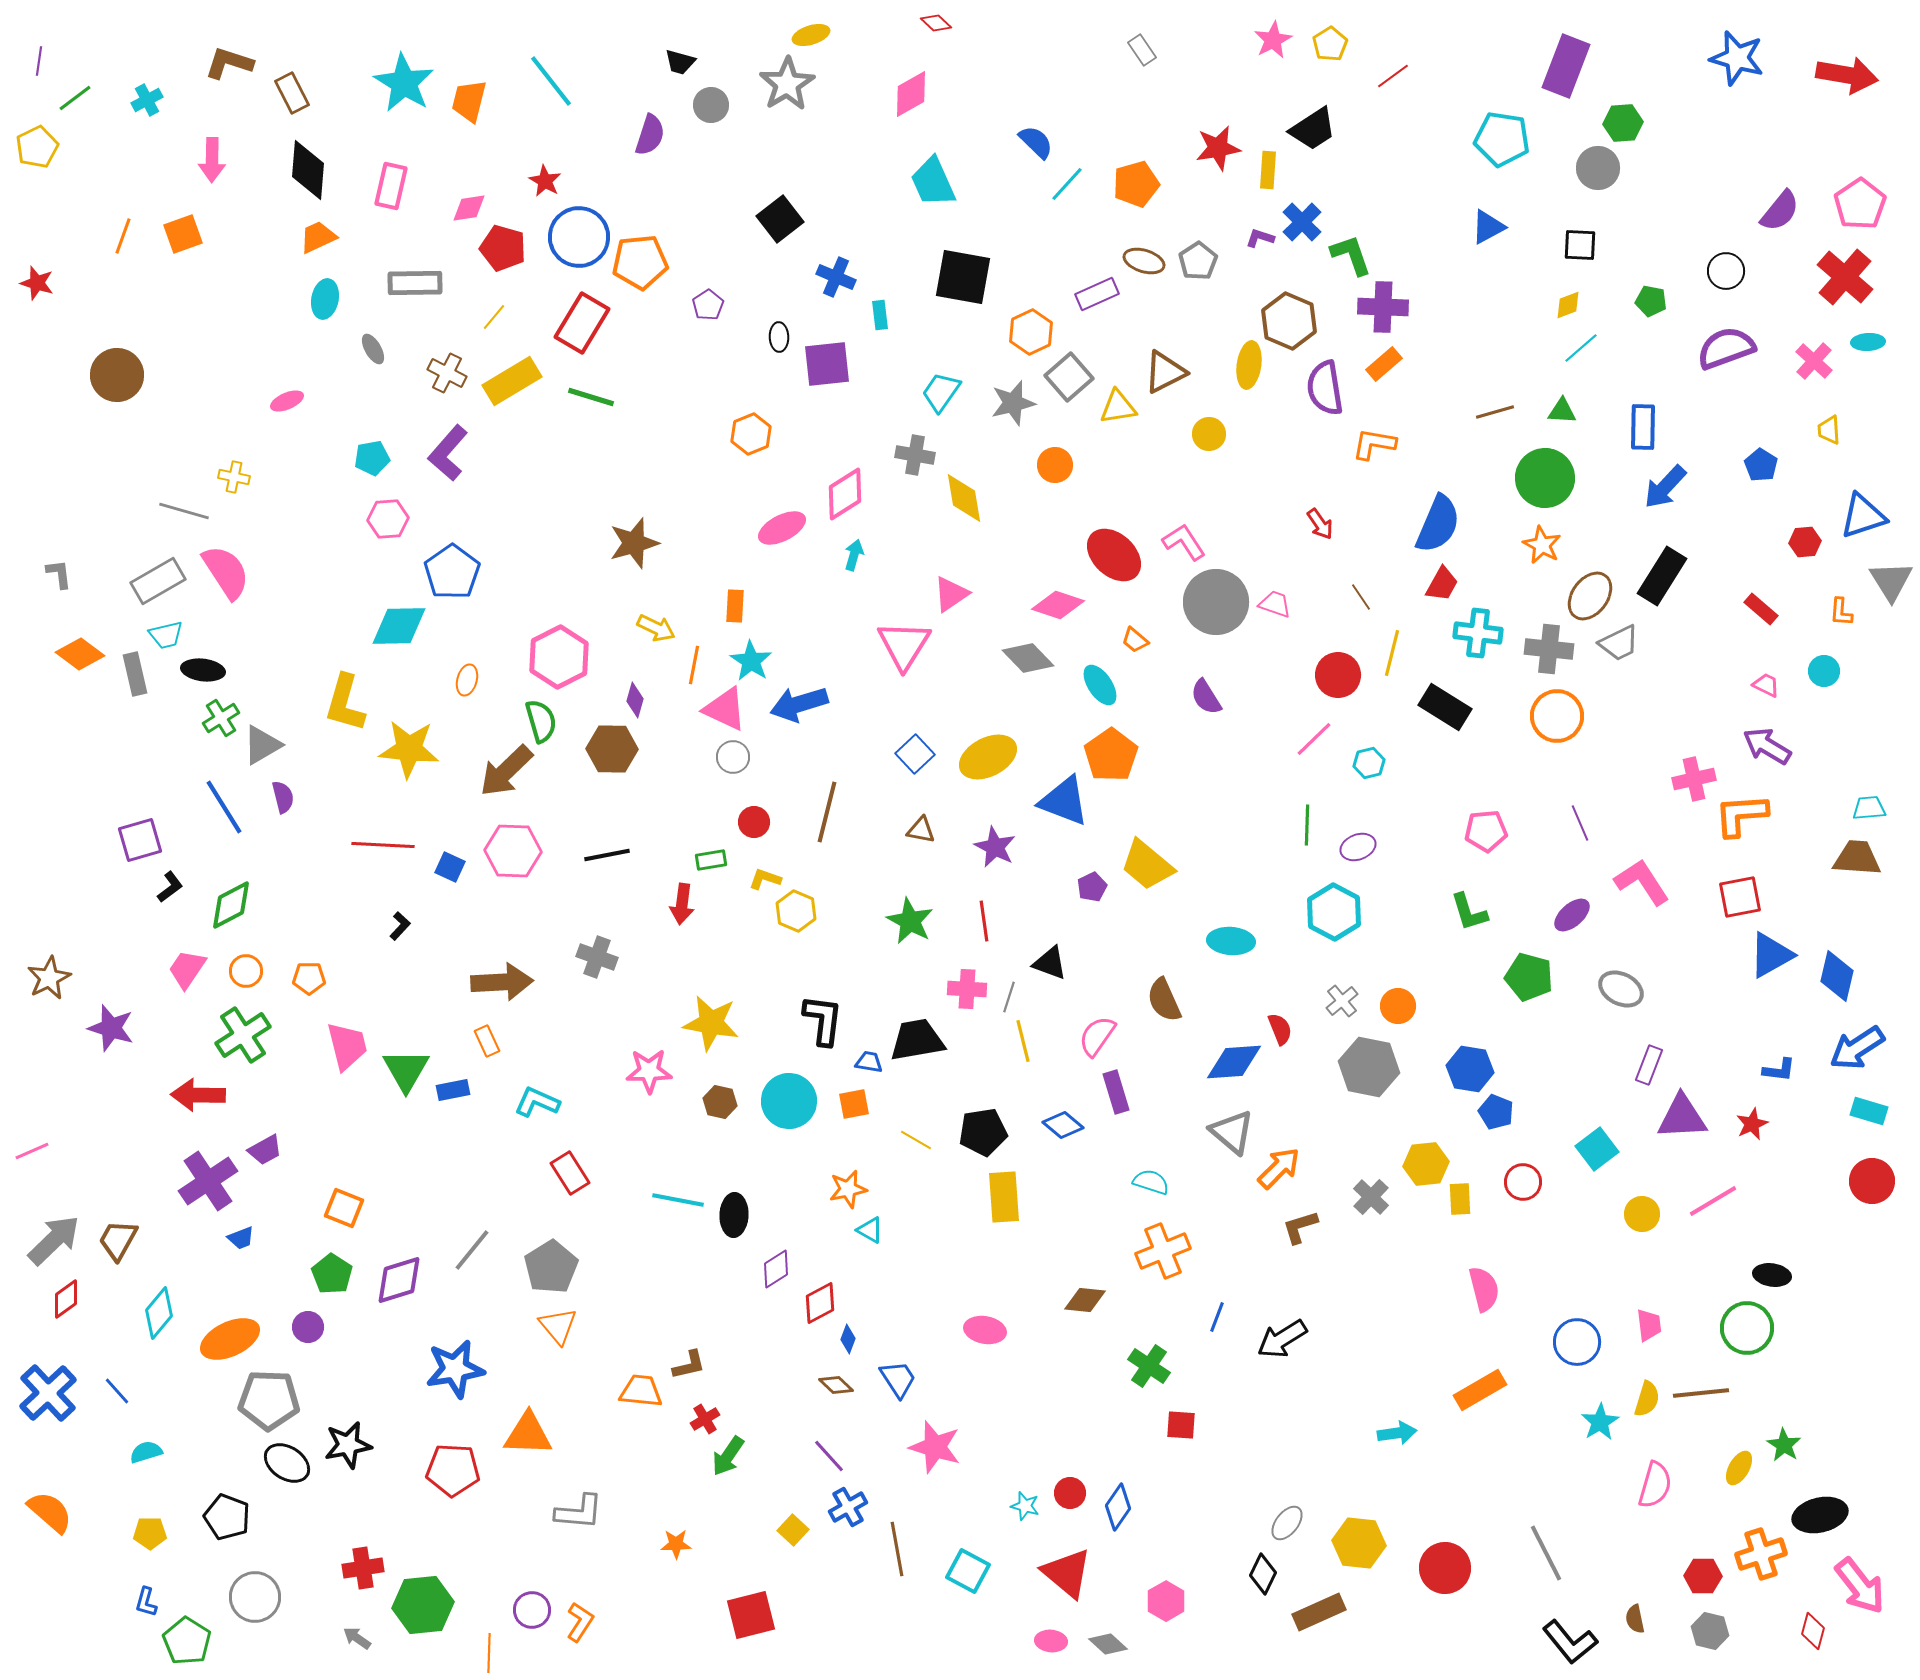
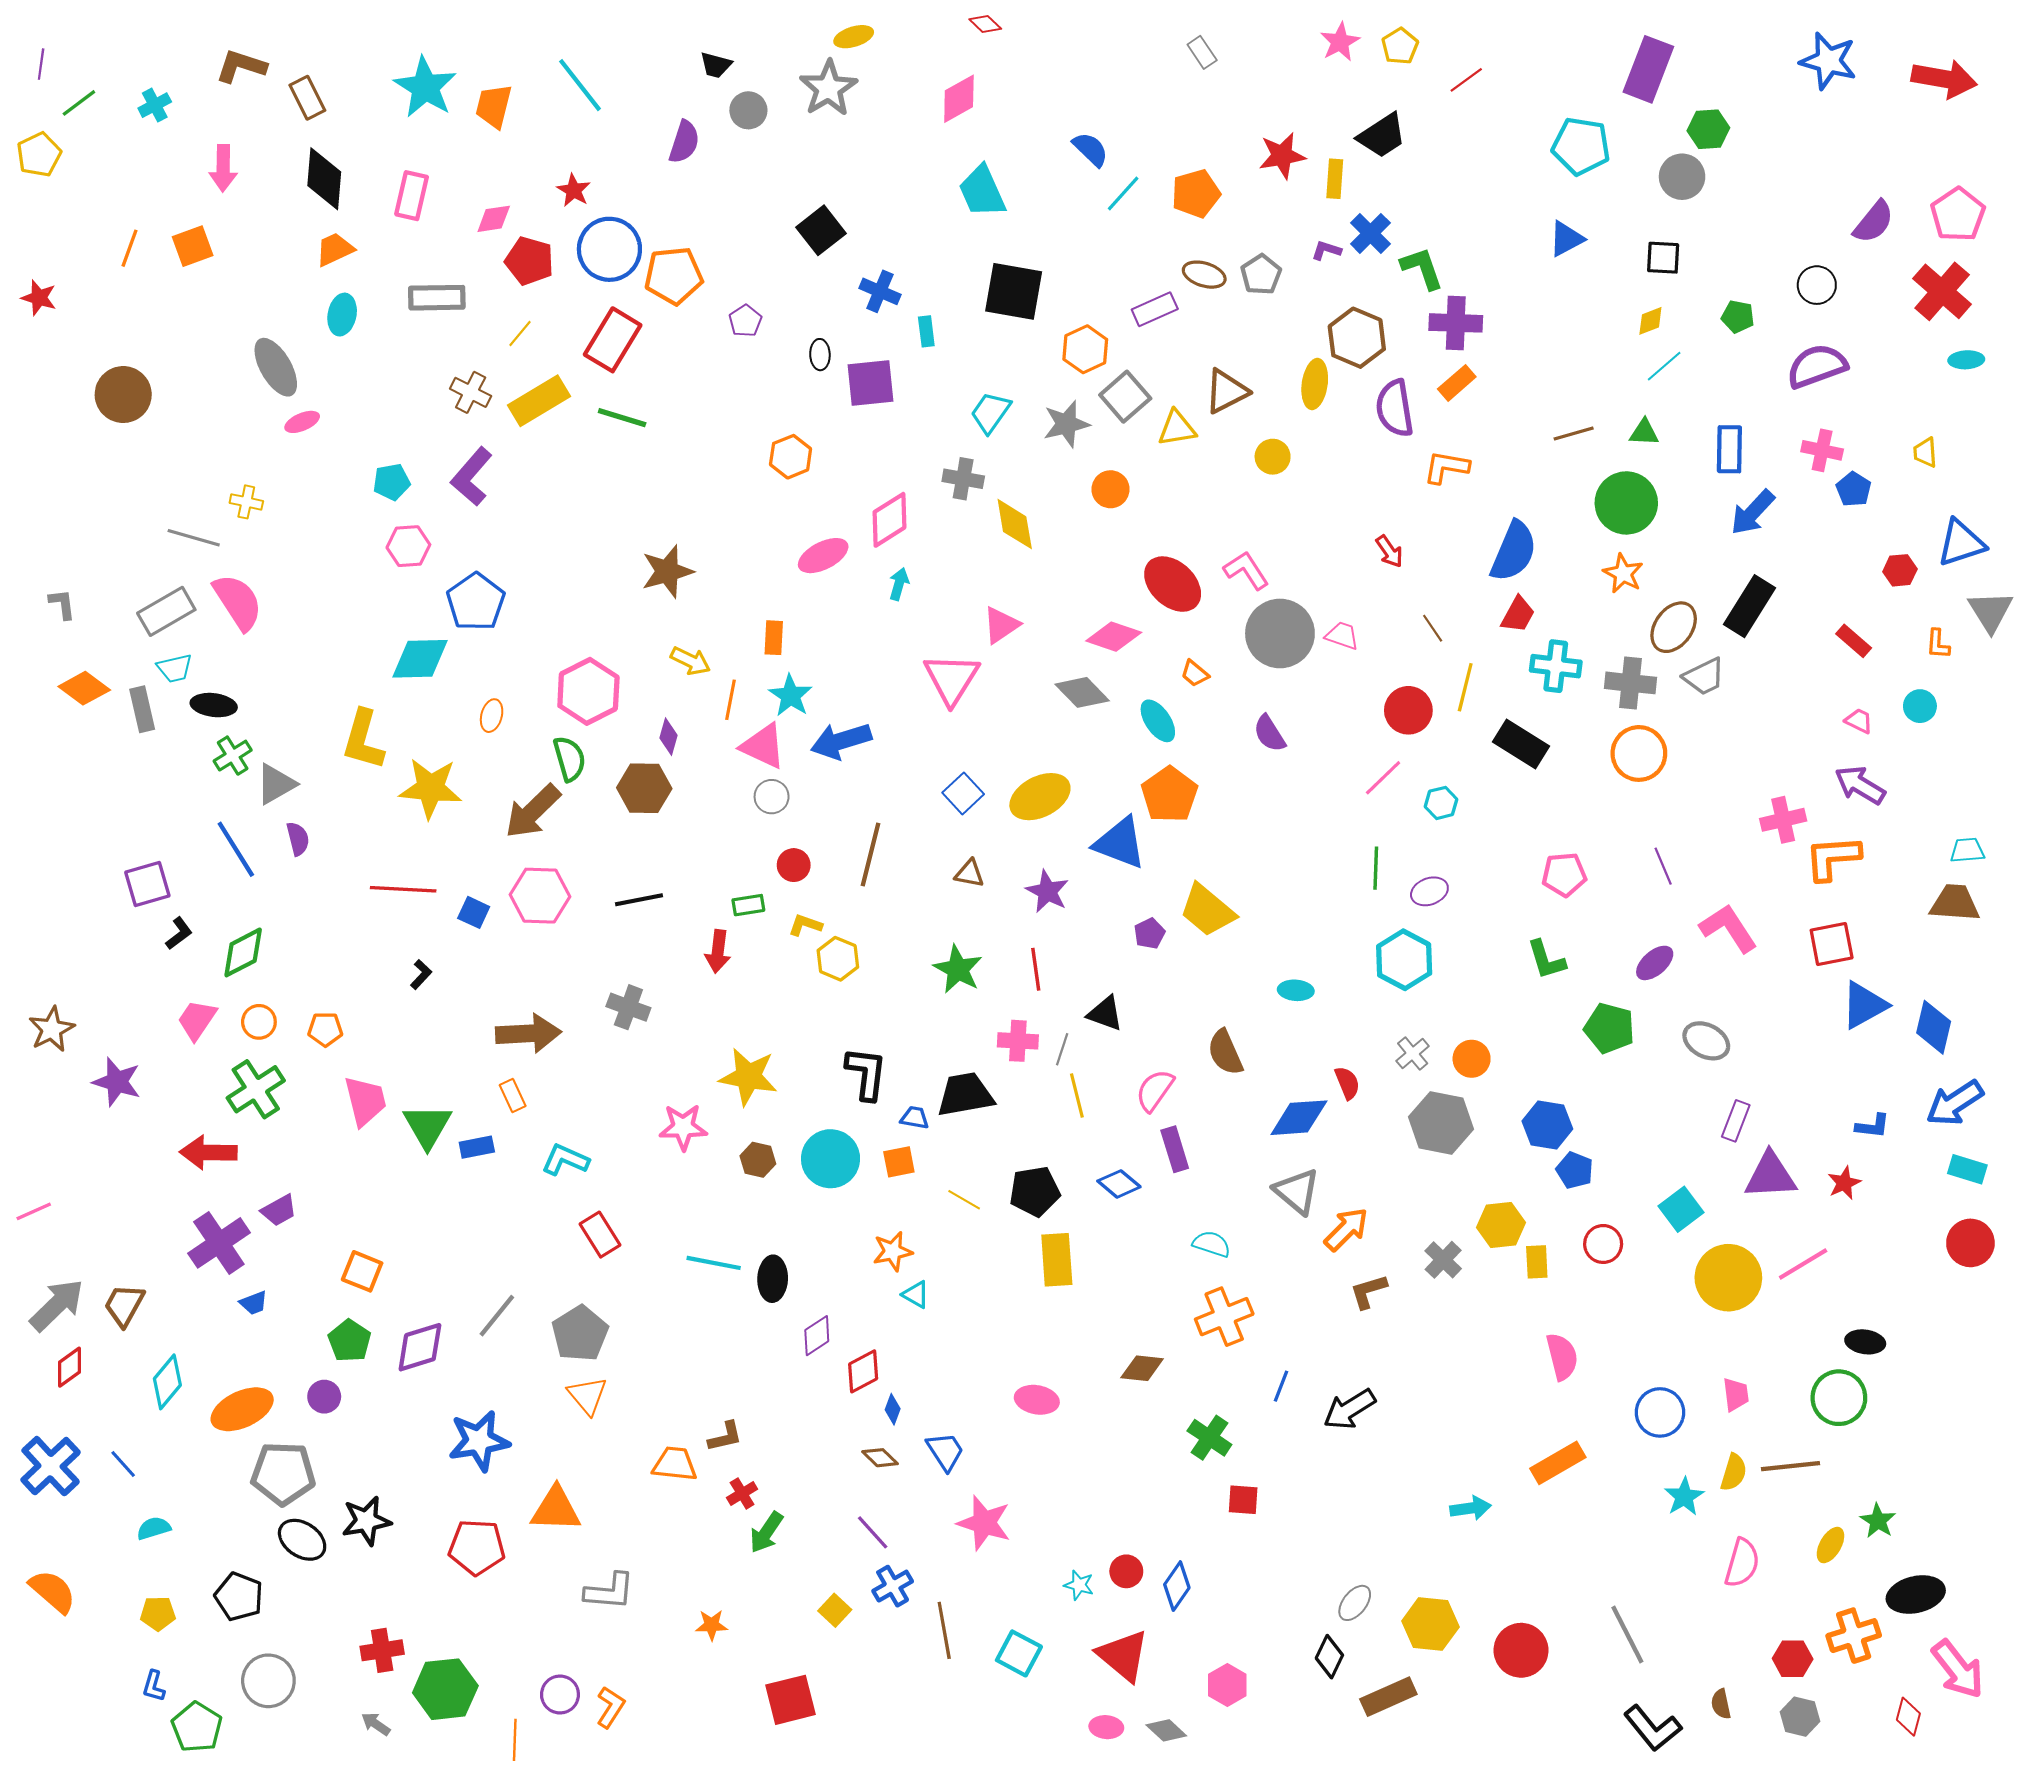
gray ellipse: (373, 349) -> (276, 367), moved, size x1.8
pink cross: (1814, 361) -> (1822, 450), moved, turned -30
cyan ellipse: (1231, 941) -> (1296, 990), size x0.7
yellow circle: (1642, 1214) -> (1728, 1278), size x1.8

